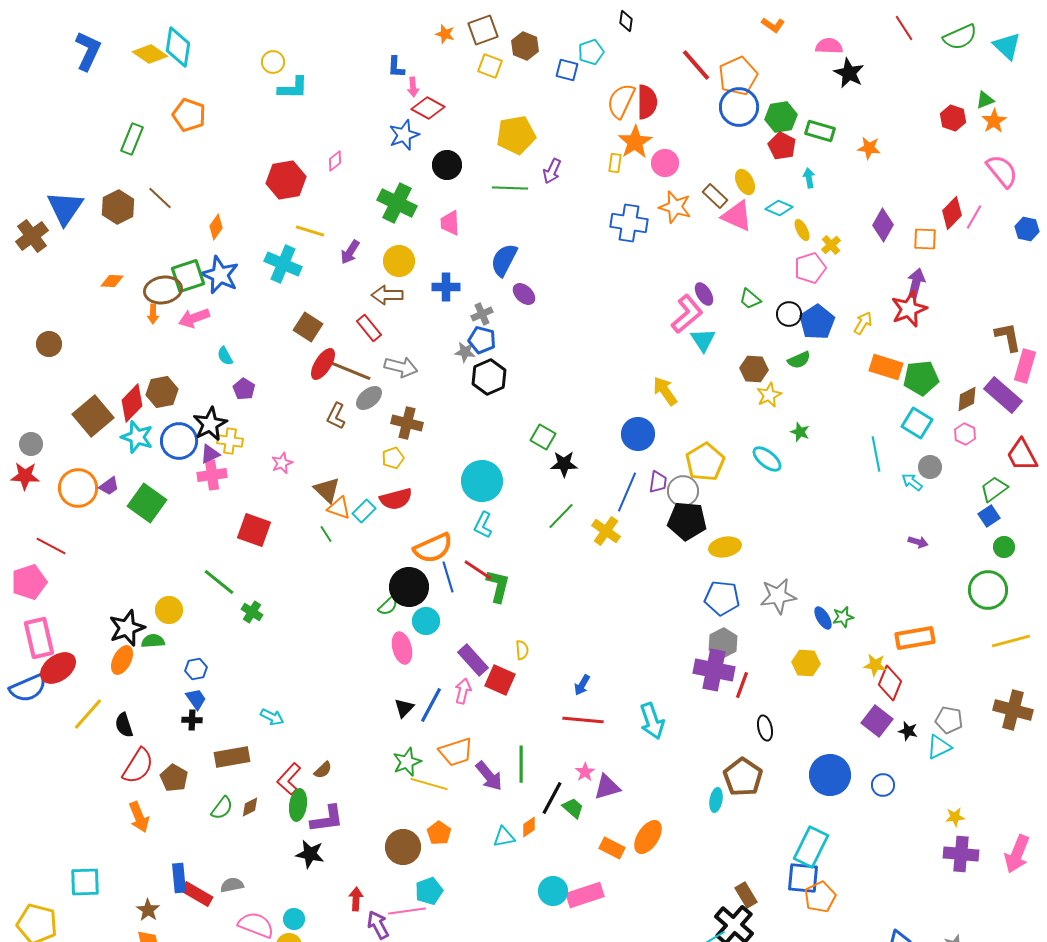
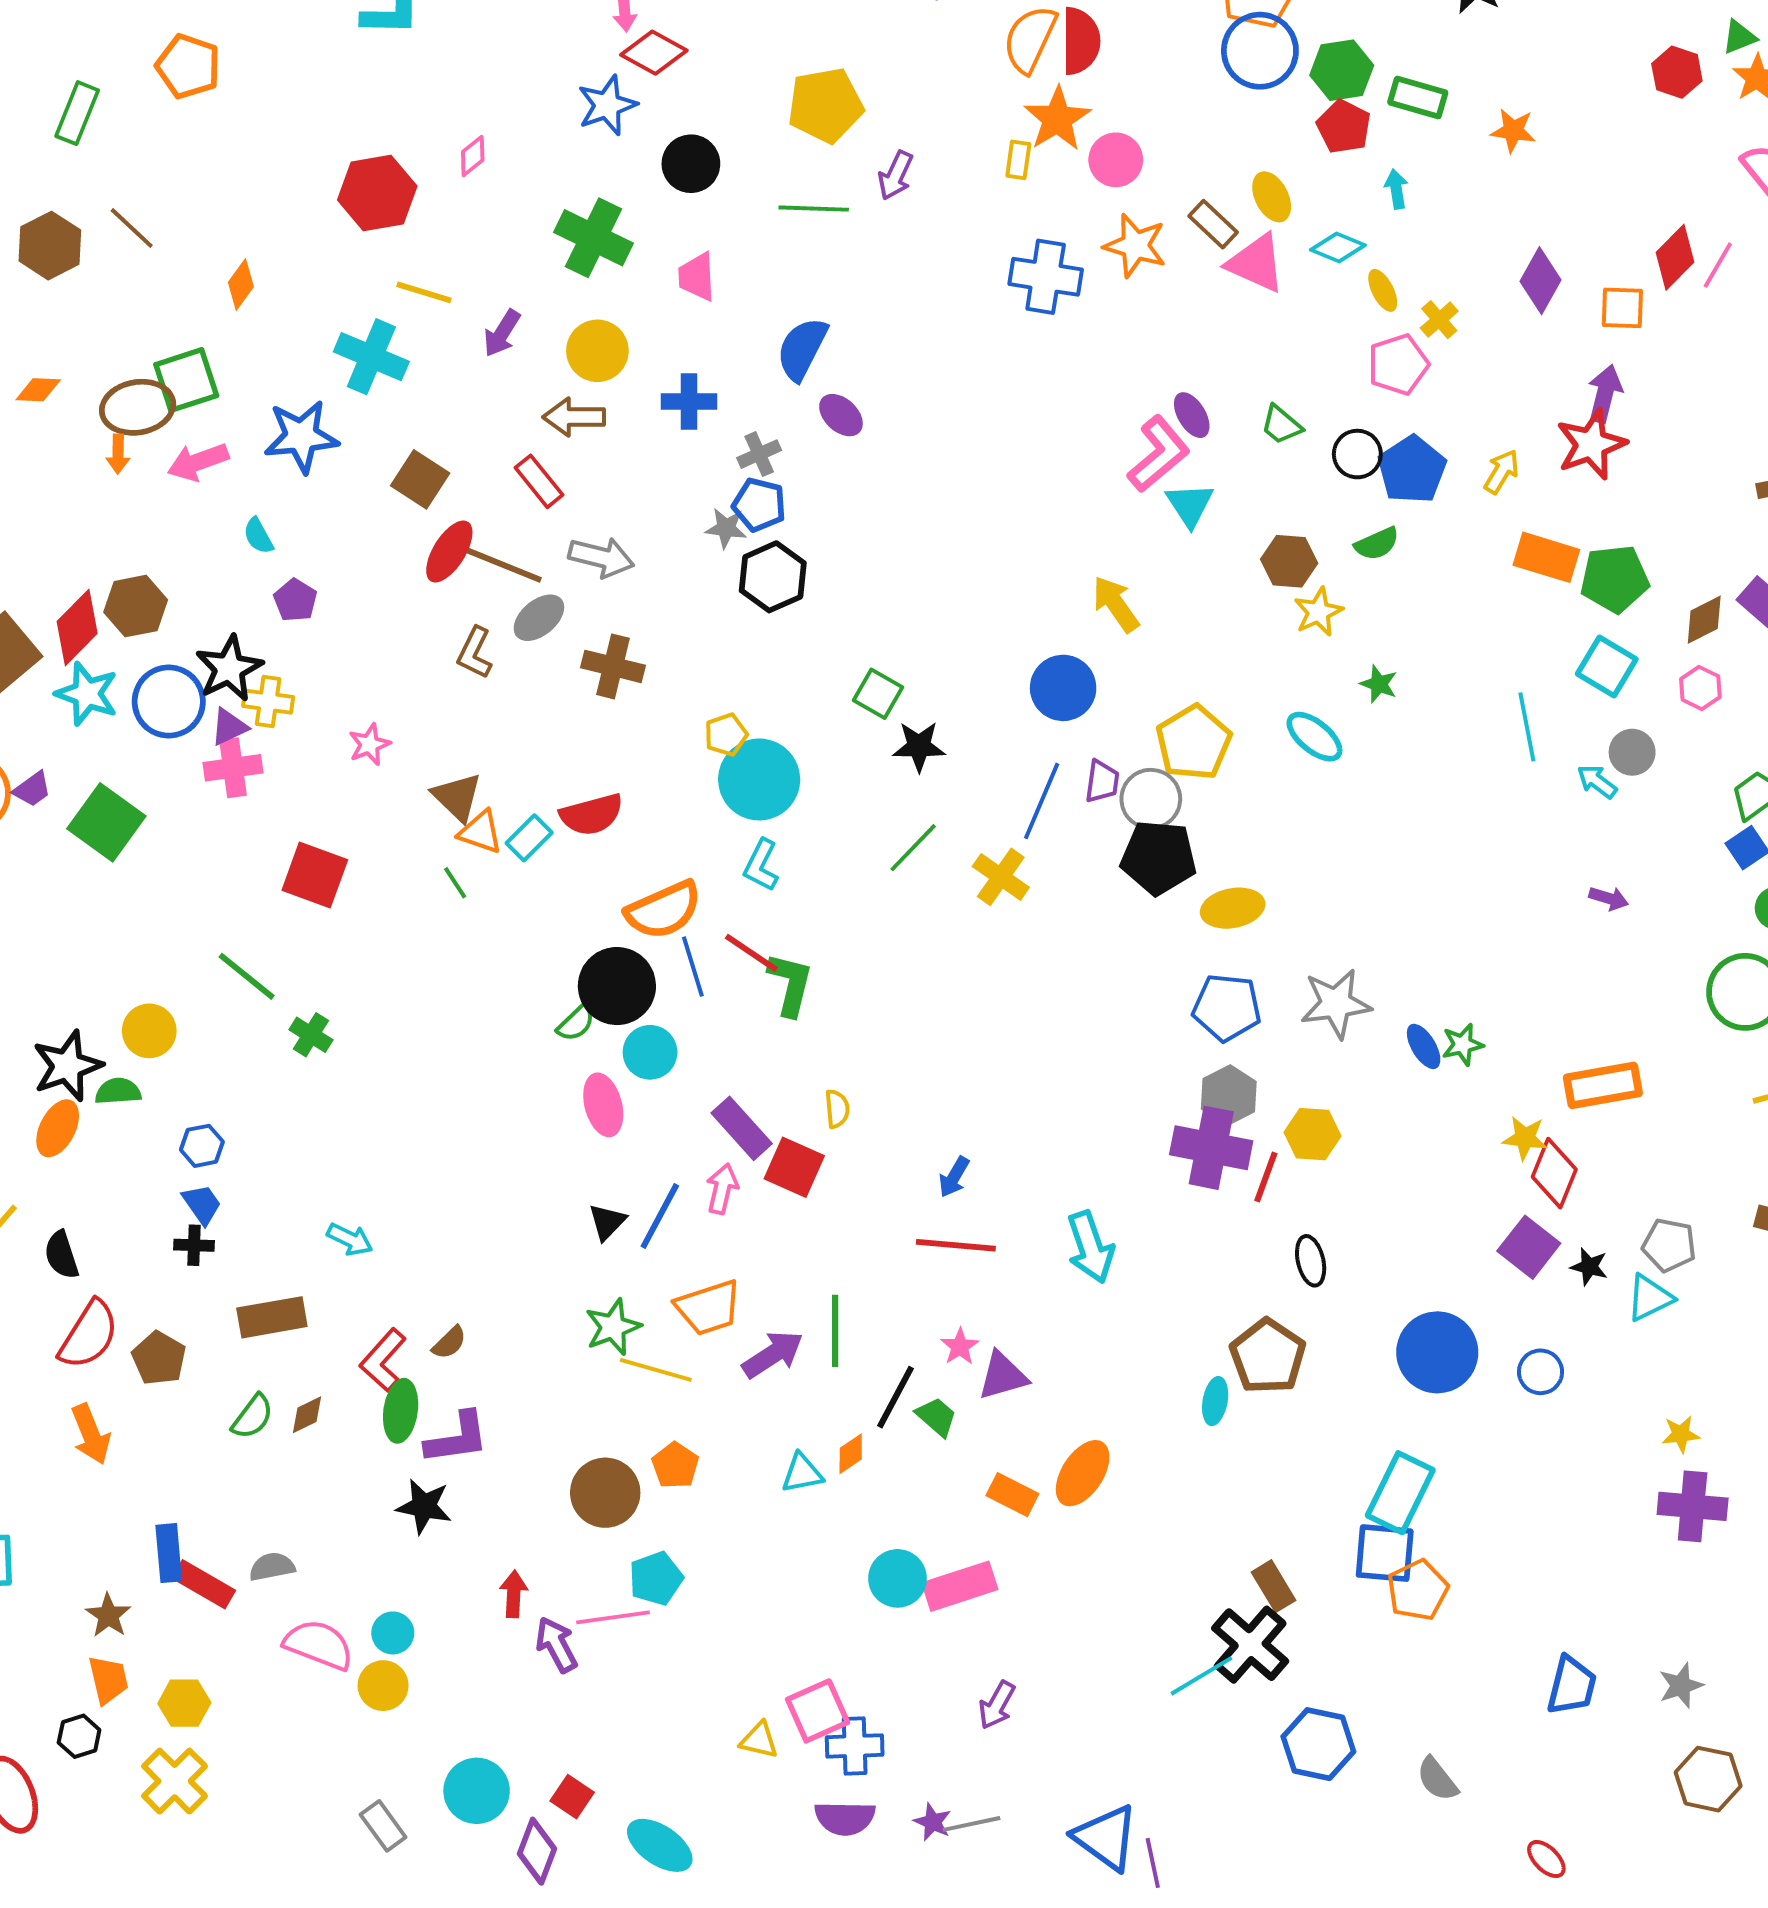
blue star: (220, 275) -> (301, 437), moved, turned -30
yellow pentagon: (393, 458) -> (726, 735), moved
yellow hexagon: (806, 663) -> (1313, 1134), moved
purple arrow: (489, 776) -> (773, 1354), turned -84

